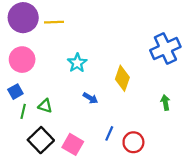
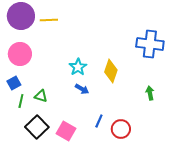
blue cross: (165, 49) -> (150, 44), turned 32
cyan star: (77, 63) -> (78, 67), moved

